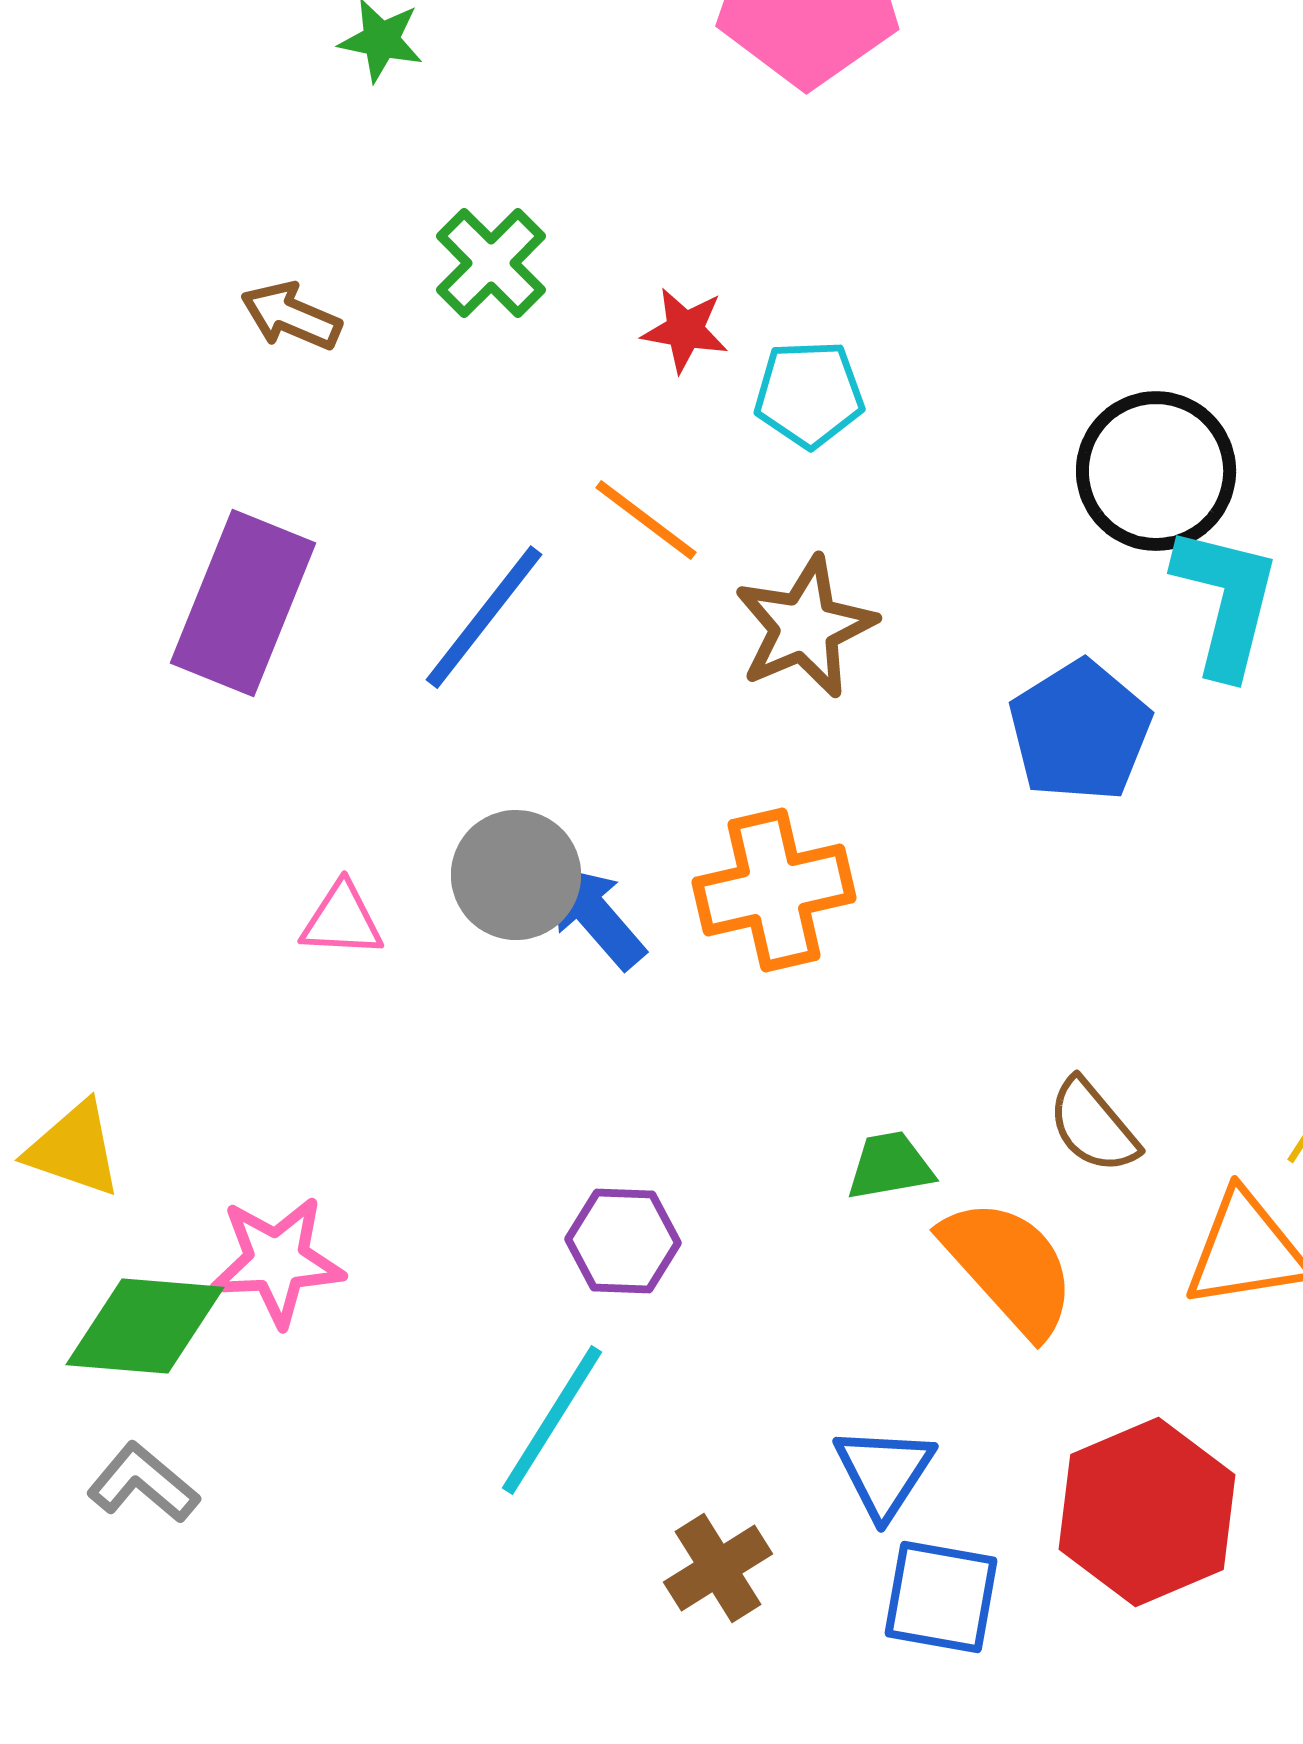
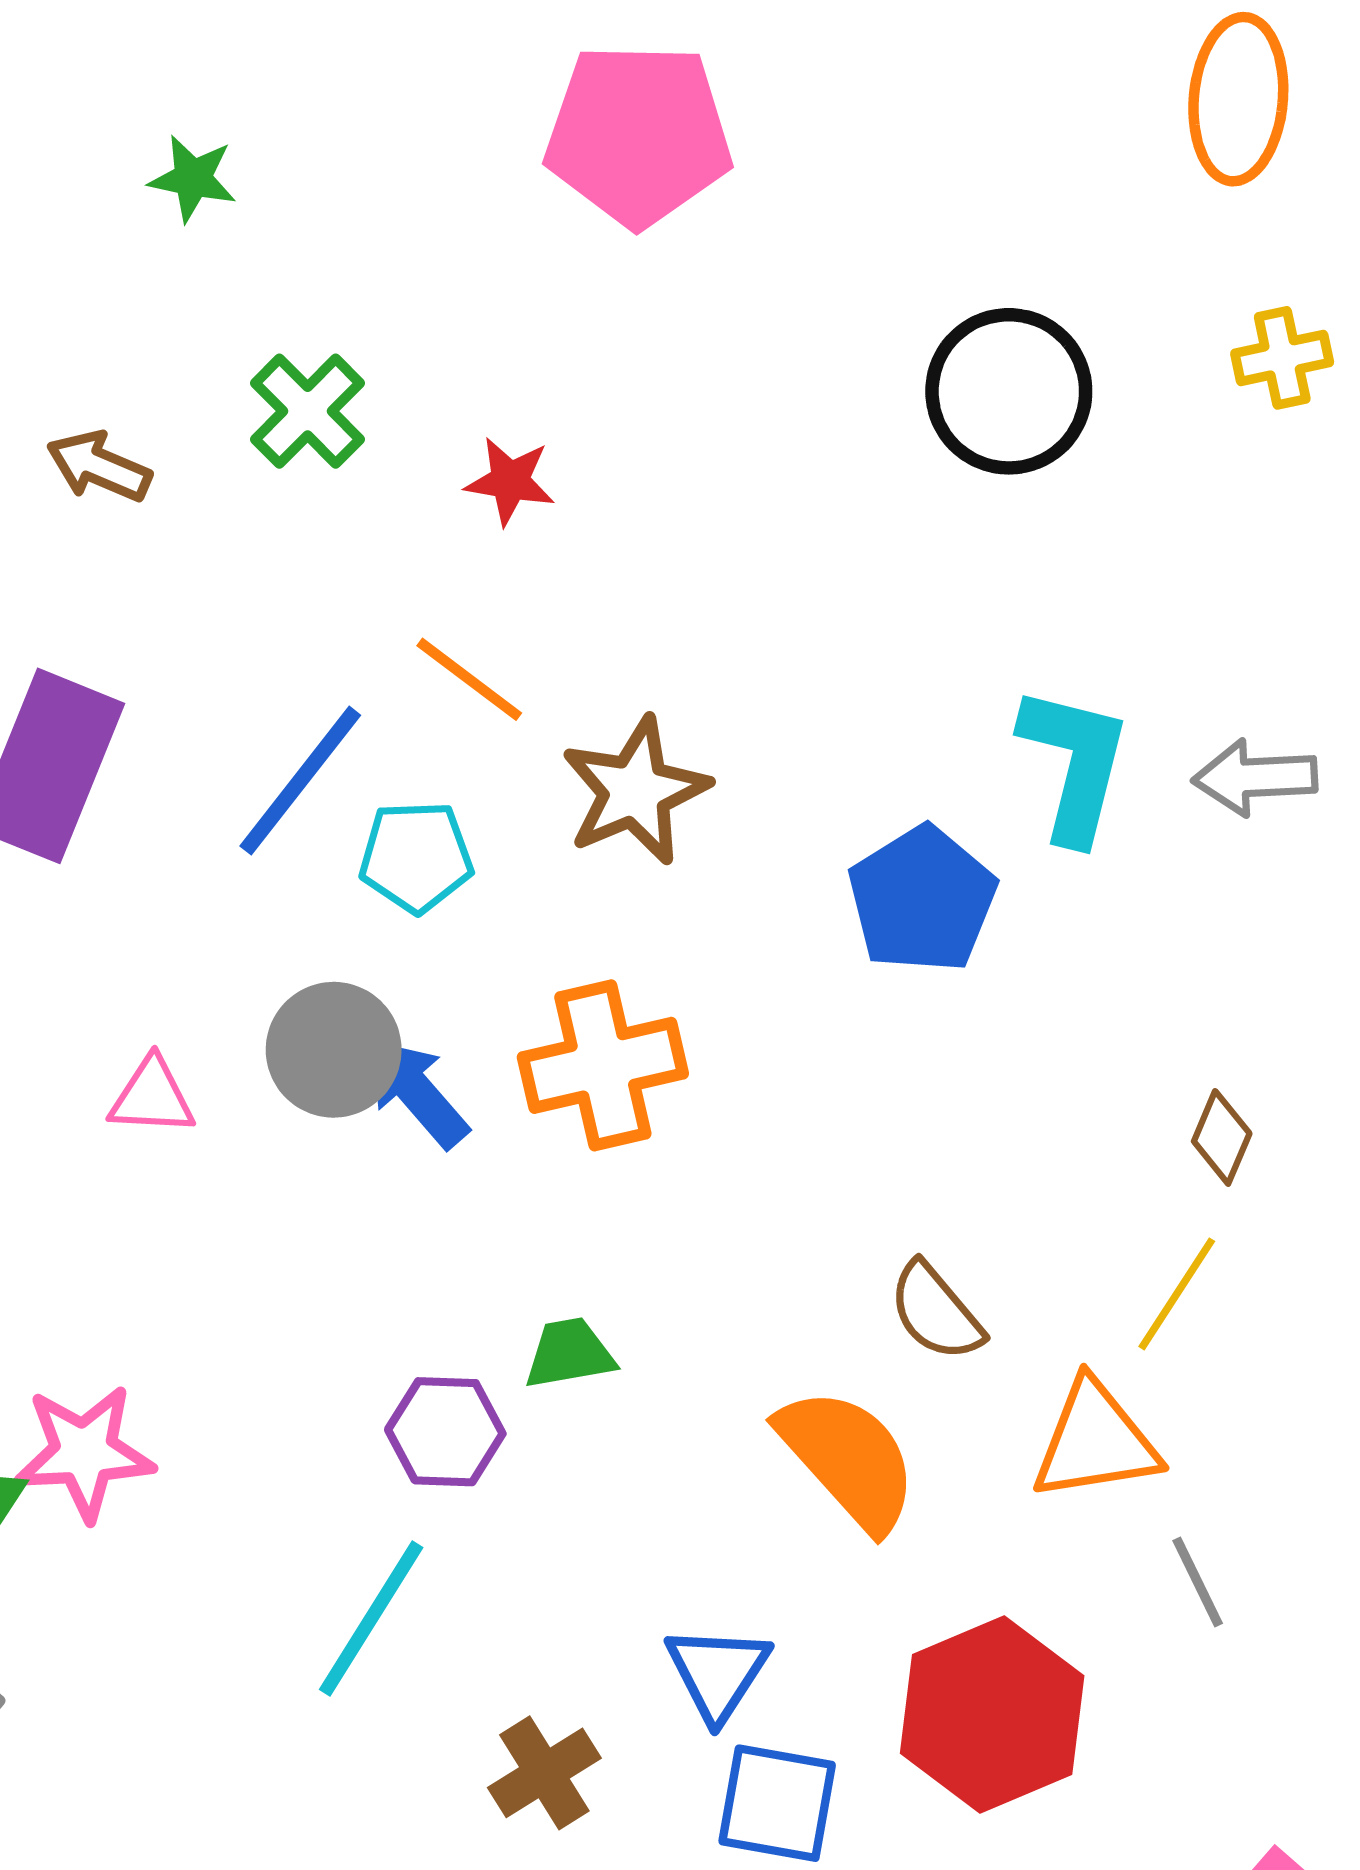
cyan pentagon: (809, 394) -> (416, 857), moved
black circle: (1156, 471) -> (1009, 391), moved
green trapezoid: (890, 1166) -> (569, 1353), moved

